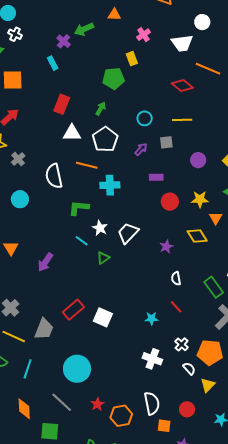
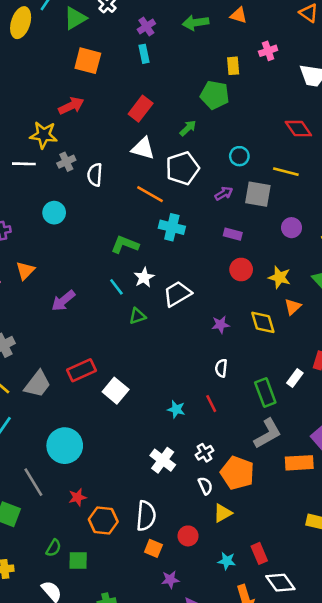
purple cross: (64, 41) -> (146, 26), moved
yellow rectangle: (132, 59) -> (233, 66), moved
gray square: (166, 142) -> (258, 194), size x1.5
white semicircle: (54, 176) -> (95, 175), moved, size x0.7

